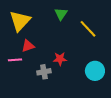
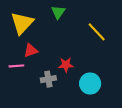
green triangle: (61, 14) -> (58, 12), moved
cyan circle: (95, 71) -> (90, 84), moved

